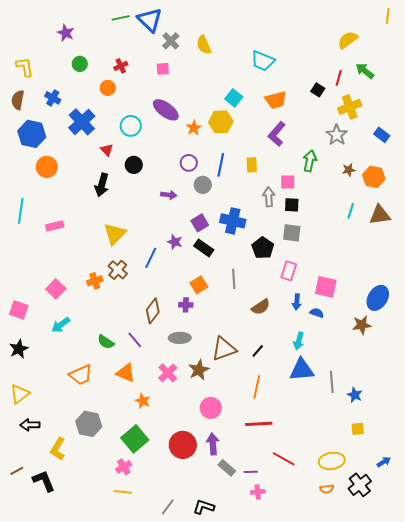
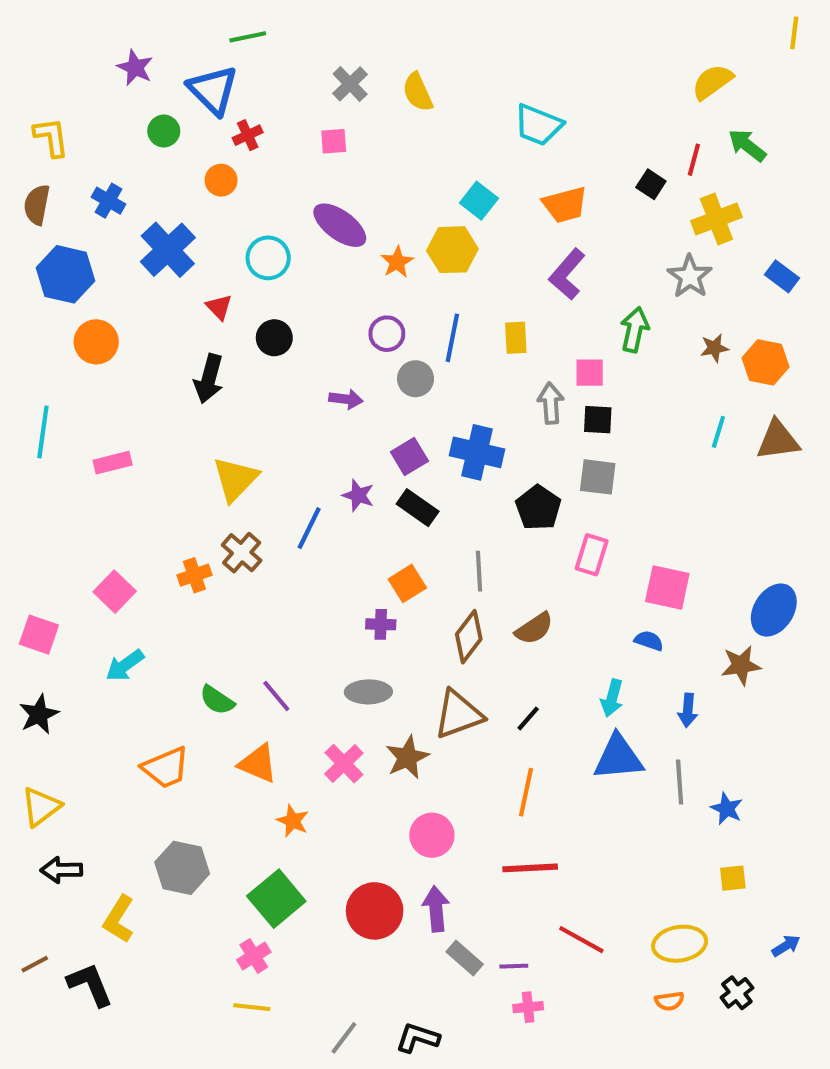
blue triangle: (150, 20) -> (213, 90), moved
blue arrow: (297, 302) -> (688, 710), moved
brown diamond: (153, 311) -> (469, 637), moved
black cross: (360, 485) -> (737, 993), size x0.7

